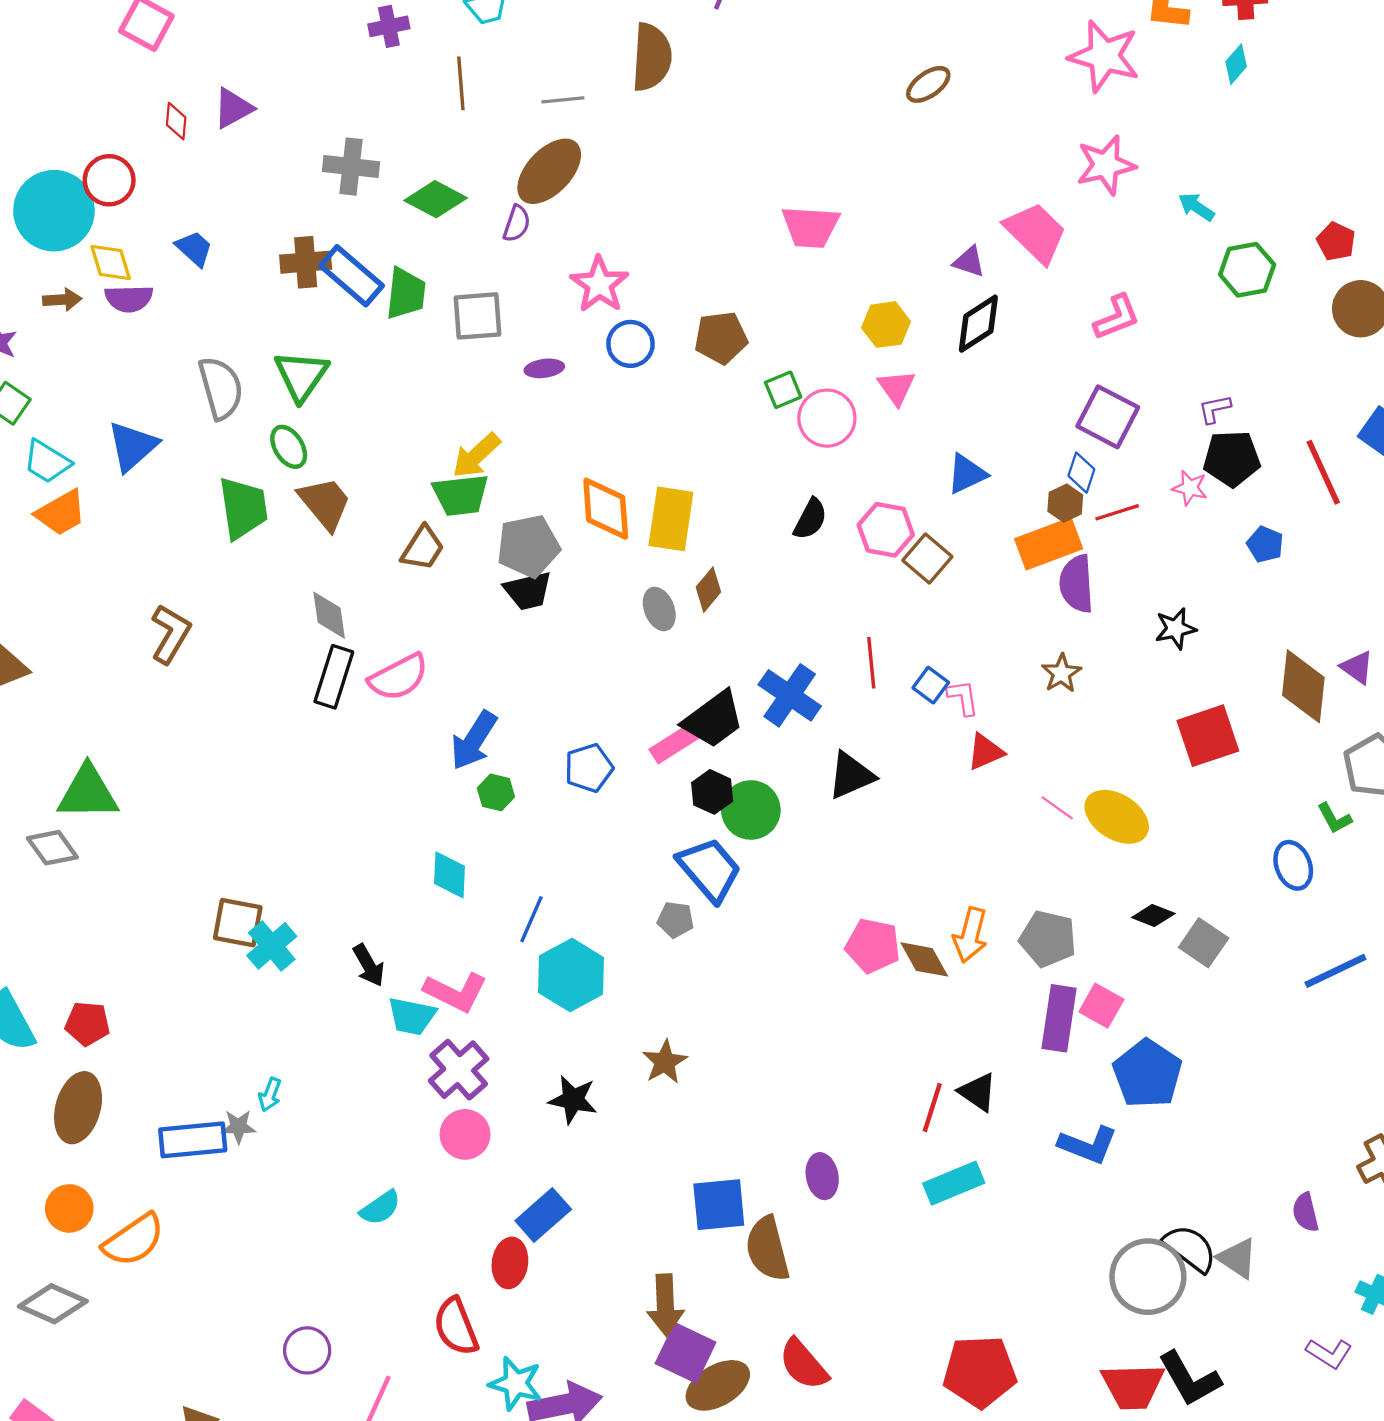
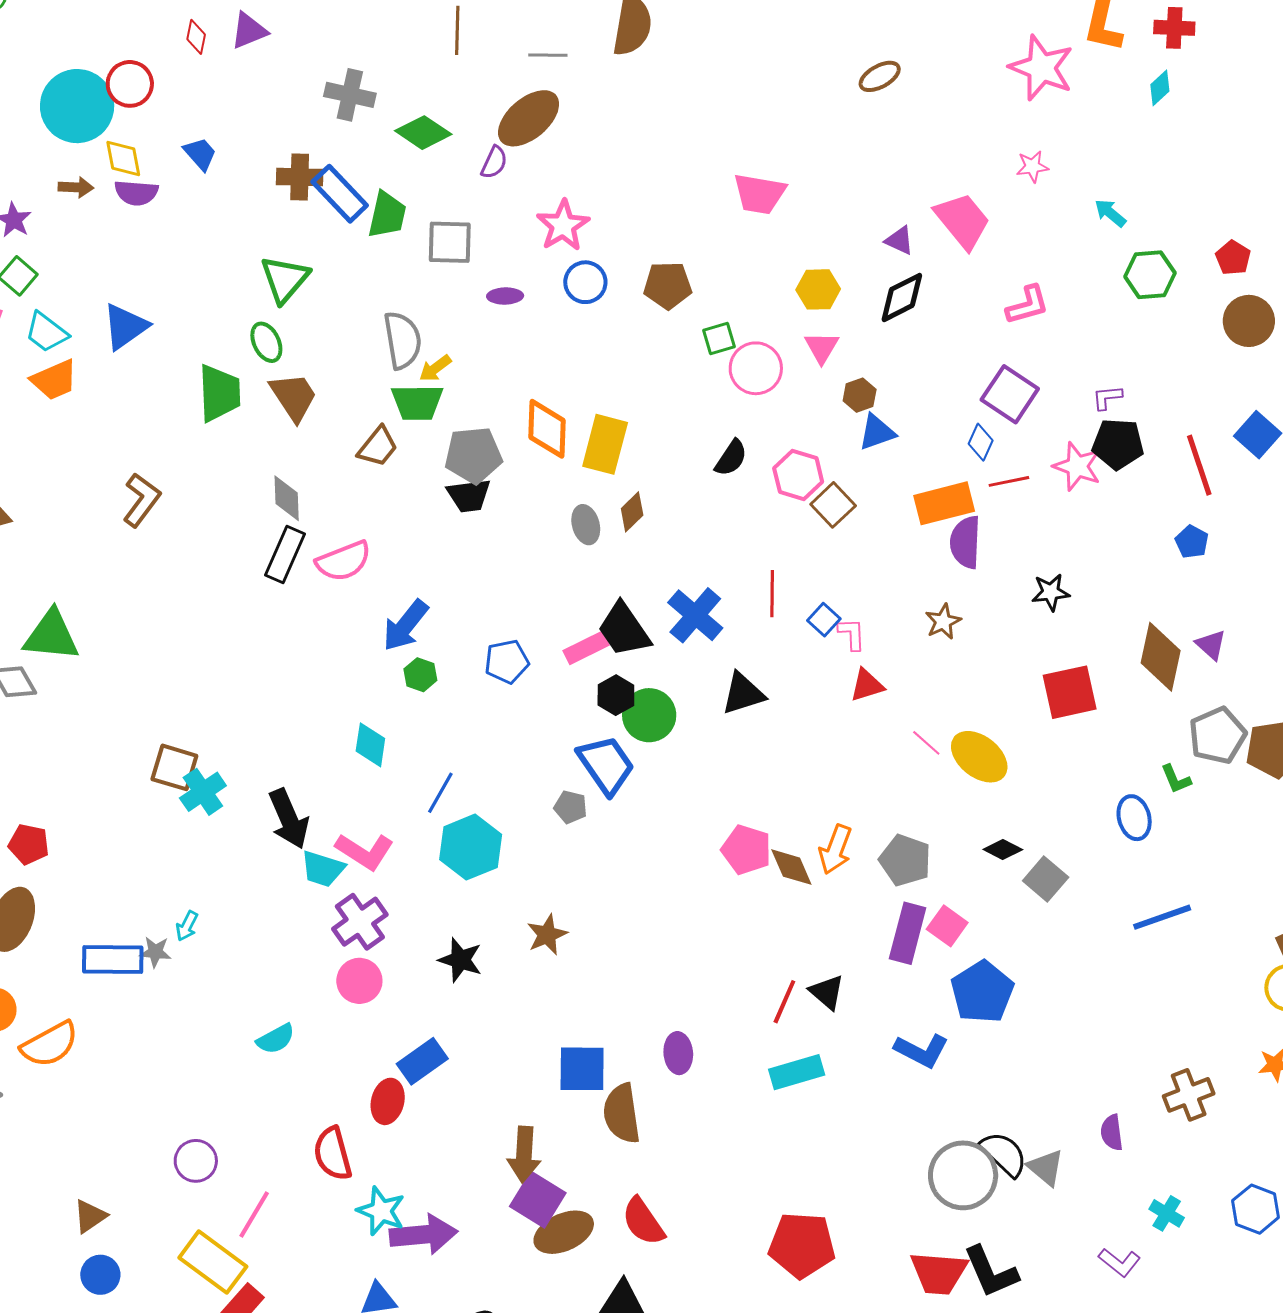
pink star: (1106, 165) -> (1032, 167), size x0.6
gray semicircle: (221, 388) -> (402, 340), moved
yellow arrow: (476, 456) -> (435, 368), size x0.7
pink star: (1190, 488) -> (1077, 466), size x1.5
brown hexagon: (1065, 503) -> (860, 395), moved
blue pentagon: (1265, 544) -> (1192, 542), moved
black trapezoid: (713, 719) -> (624, 630), turned 86
black arrow: (369, 965) -> (289, 819), size x1.5

